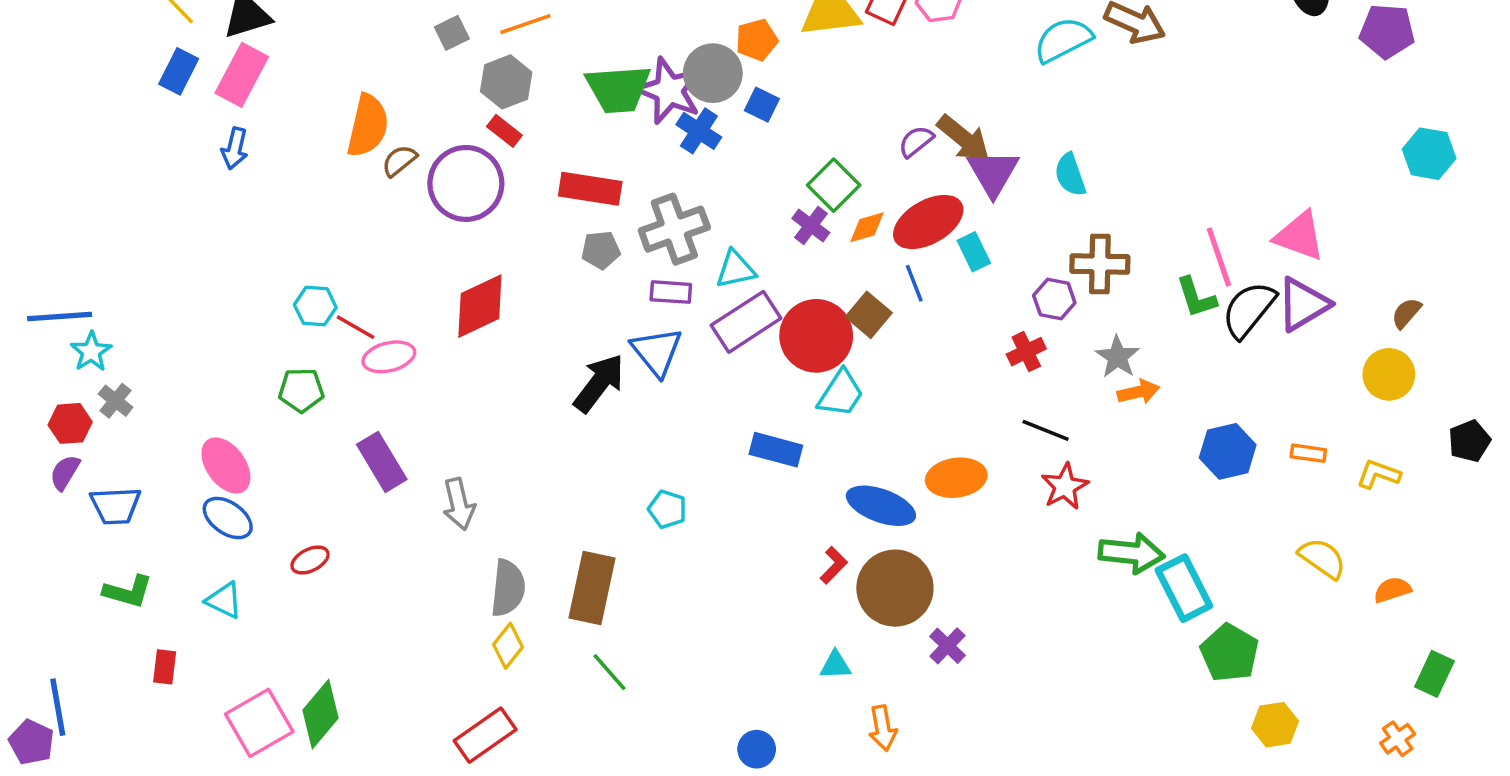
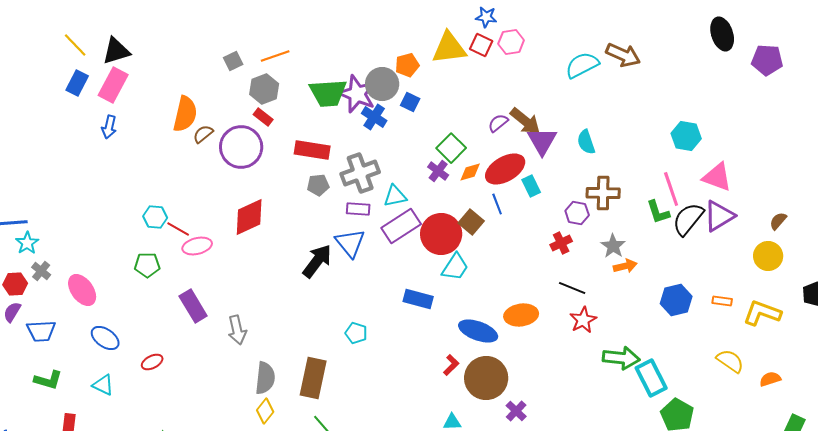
cyan hexagon: (1429, 154) -> (686, 136), moved
pink ellipse: (226, 465) -> (82, 290), moved
yellow L-shape: (1378, 474) -> (762, 313), size x1.5

